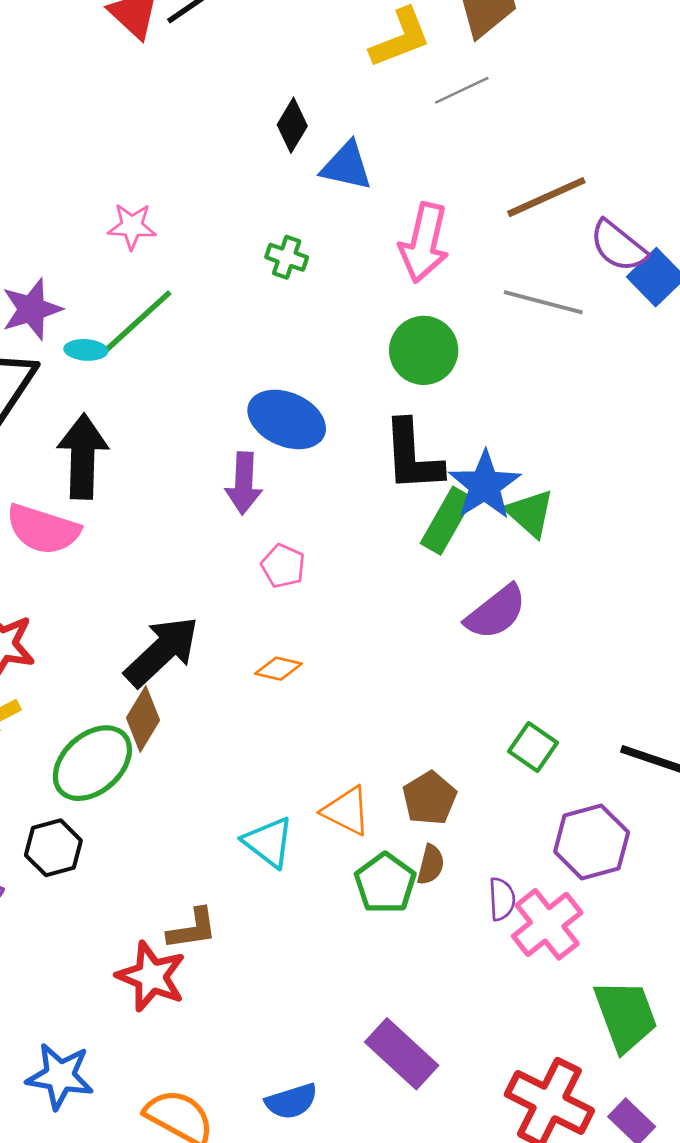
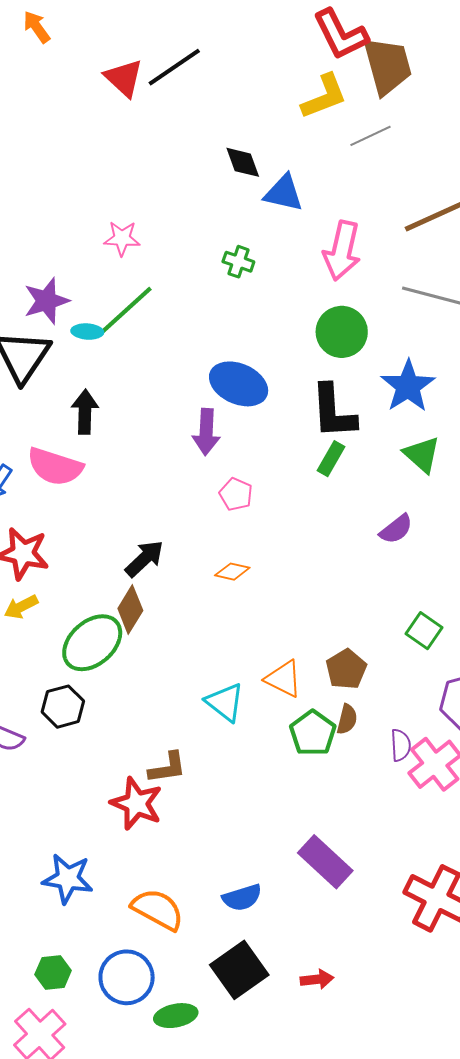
black diamond: (292, 125) -> (243, 162), turned -51
black arrow: (83, 456) -> (85, 412), size x0.7
blue star: (485, 485) -> (408, 386), moved
green rectangle: (447, 521) -> (331, 459), moved, size x0.7
purple semicircle: (496, 612) -> (396, 529), size x0.7
black arrow: (162, 651) -> (144, 559), size x0.7

